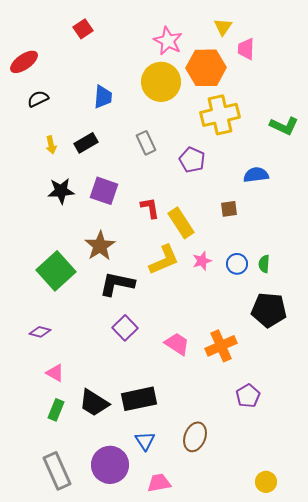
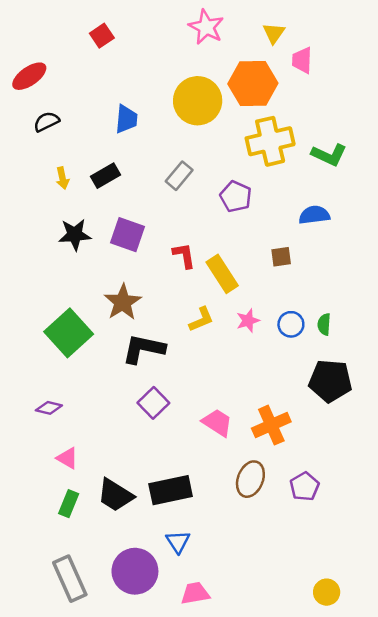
pink star: (168, 41) -> (206, 27), moved
green L-shape: (284, 126) -> (329, 155), moved
gray rectangle: (146, 143) -> (179, 176), turned 65
yellow L-shape: (164, 260) -> (201, 319), size x0.7
brown ellipse: (195, 437) -> (250, 479), moved

